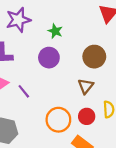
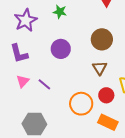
green star: (55, 31) -> (60, 12), moved

